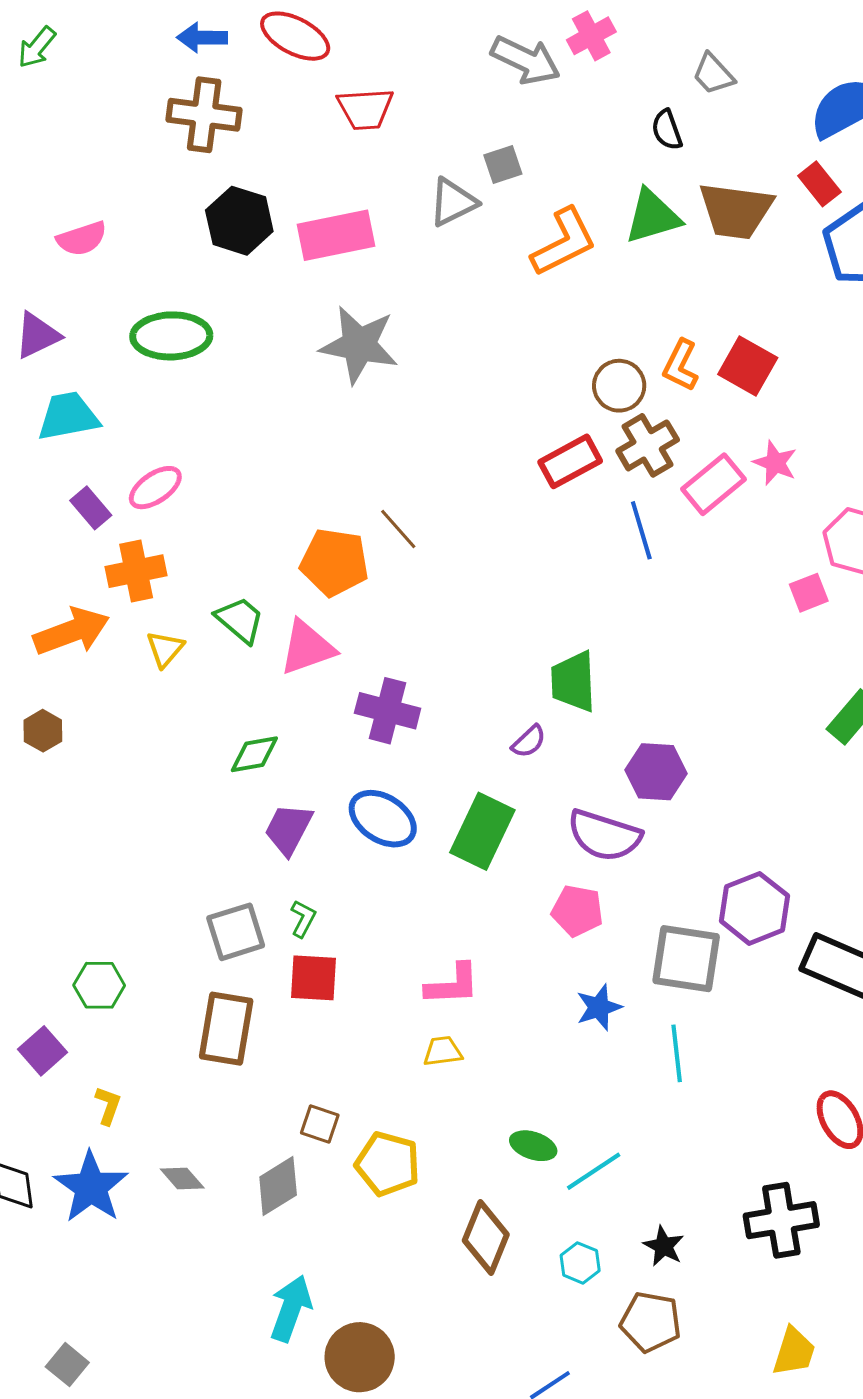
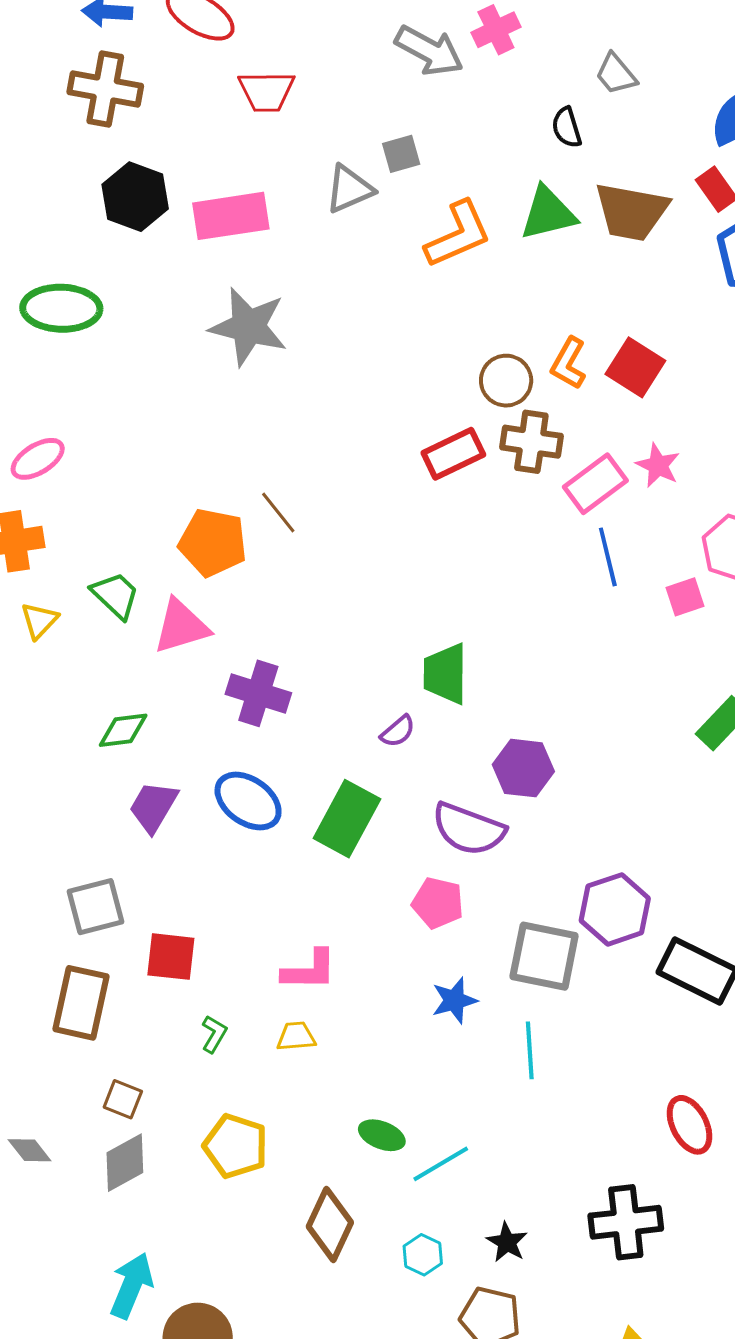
brown cross: (648, 445) -> (531, 442), turned 36
blue line: (641, 530) -> (608, 557), moved
green L-shape: (303, 919) -> (214, 1034), moved
brown square: (320, 1124) -> (123, 1099), moved

